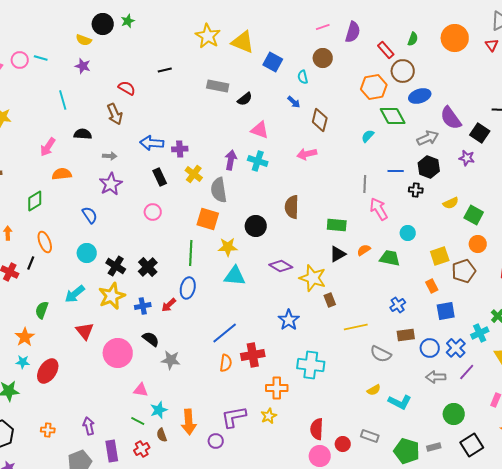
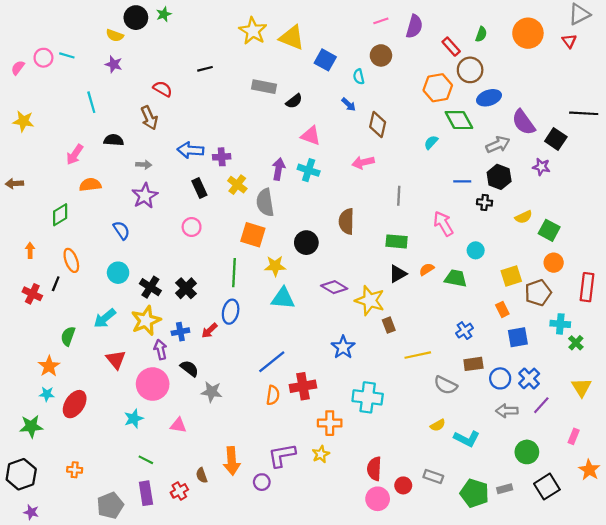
gray line: (365, 184) -> (399, 196), moved
cyan cross: (480, 333) -> (560, 324), moved, turned 30
cyan star: (159, 410) -> (134, 419), moved
green line: (138, 421) -> (146, 460), moved
purple arrow: (89, 426) -> (160, 350), moved

